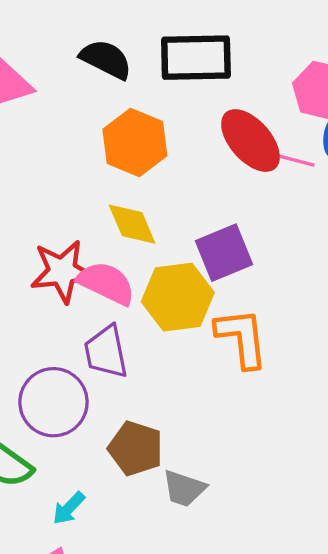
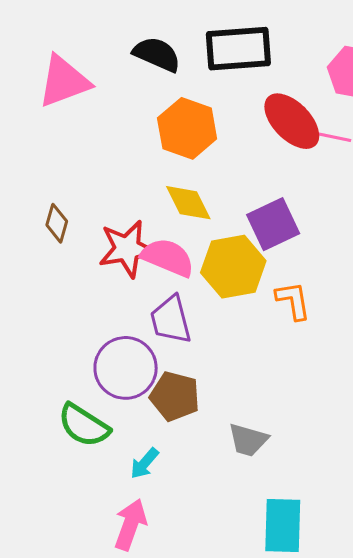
orange L-shape: (242, 338) -> (293, 301), size x0.7
brown pentagon: (136, 448) -> (175, 396), moved

